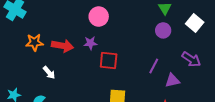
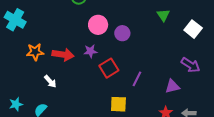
purple circle: (163, 30) -> (122, 33), moved
red square: (109, 61) -> (109, 68), turned -36
purple line: (154, 66) -> (137, 79), moved

